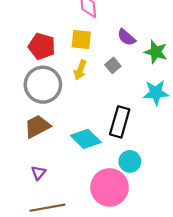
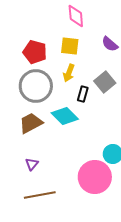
gray square: (113, 65) -> (105, 82), moved, size x1.5
black rectangle: (120, 122) -> (83, 94), moved, size x0.6
cyan diamond: (86, 139) -> (65, 116), moved

